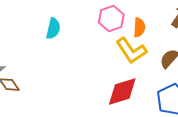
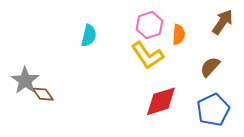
yellow L-shape: (131, 50) -> (147, 55), moved

